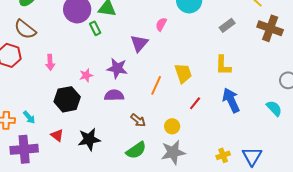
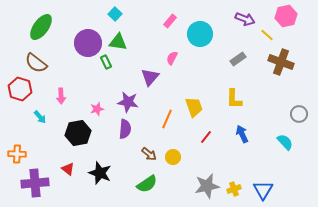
purple semicircle: (114, 95) -> (125, 129), turned 96
blue arrow: (231, 100) -> (242, 134), size x0.7
cyan arrow: (29, 117) -> (40, 117), moved
yellow circle: (172, 126) -> (173, 157), moved
black star: (89, 139) -> (100, 173), turned 30
gray star: (173, 152) -> (207, 186), moved

